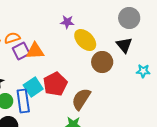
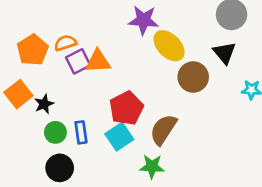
purple star: (67, 22) -> (143, 20), size x1.5
cyan square: (33, 87) -> (119, 137), moved
blue rectangle: (23, 101) -> (81, 132), size x0.7

